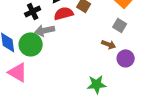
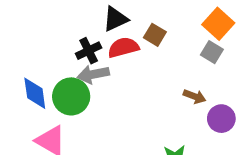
black cross: (33, 11) -> (89, 51), moved
gray square: (120, 25) -> (212, 52), moved

